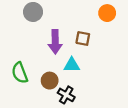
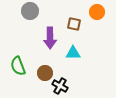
brown square: (83, 39) -> (74, 24), moved
cyan triangle: (72, 65) -> (73, 53), moved

